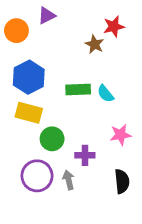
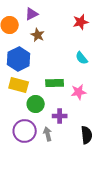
brown star: (95, 44) -> (38, 35), moved
green rectangle: (78, 90) -> (55, 83), moved
cyan semicircle: (105, 94) -> (82, 58), moved
pink star: (121, 135) -> (79, 92), moved

